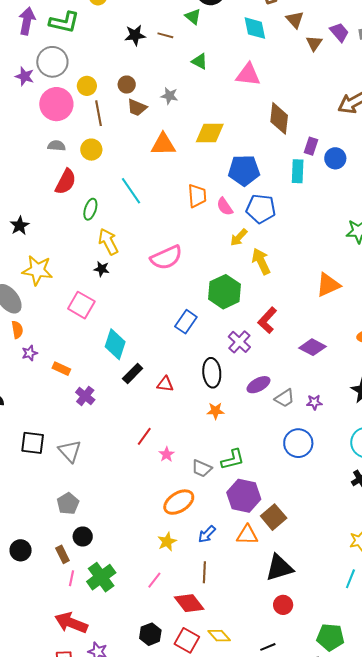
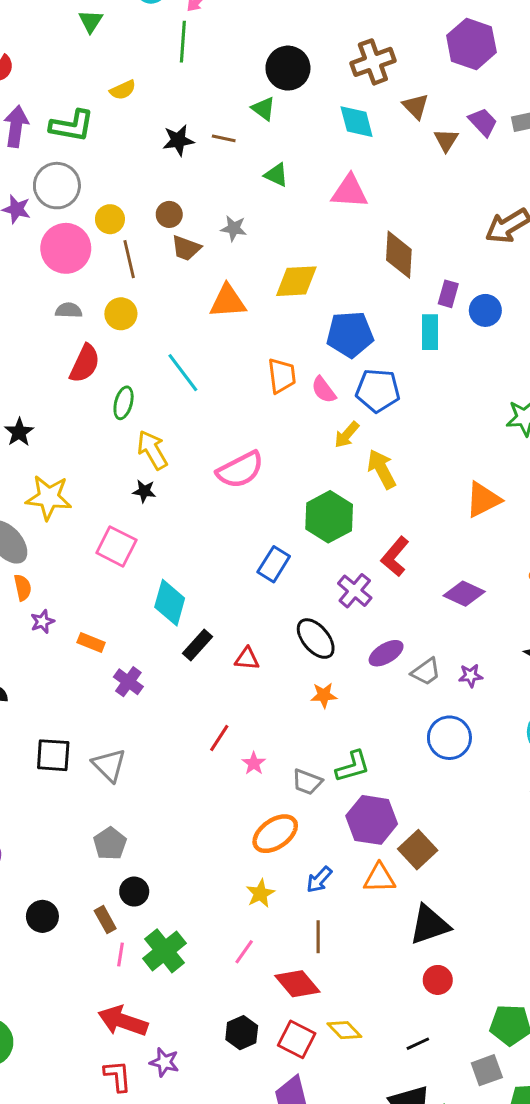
black ellipse: (212, 373) -> (316, 639), turned -32

